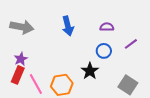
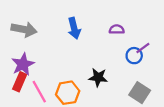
blue circle: (104, 51) -> (134, 56), moved
purple star: (21, 59) -> (23, 64), size x1.5
black star: (90, 71) -> (98, 77), turned -30

